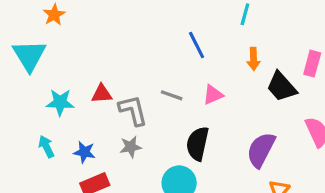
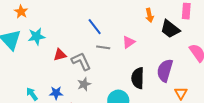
blue line: (197, 45) -> (95, 27), moved
cyan star: (60, 102) -> (36, 36), moved
black semicircle: (197, 144) -> (138, 78), moved

